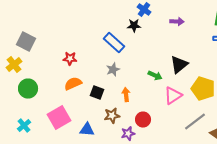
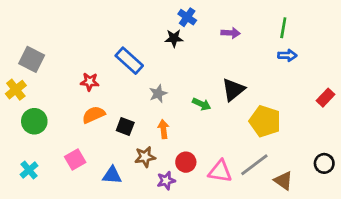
blue rectangle: (114, 42) -> (129, 61), moved
gray star: (113, 70) -> (158, 94), moved
pink triangle: (173, 96) -> (220, 171), moved, turned 42
pink square: (59, 118) -> (75, 159), size x0.7

